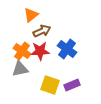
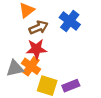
blue cross: (67, 49) -> (70, 21), moved
orange cross: (22, 51) -> (31, 66), moved

